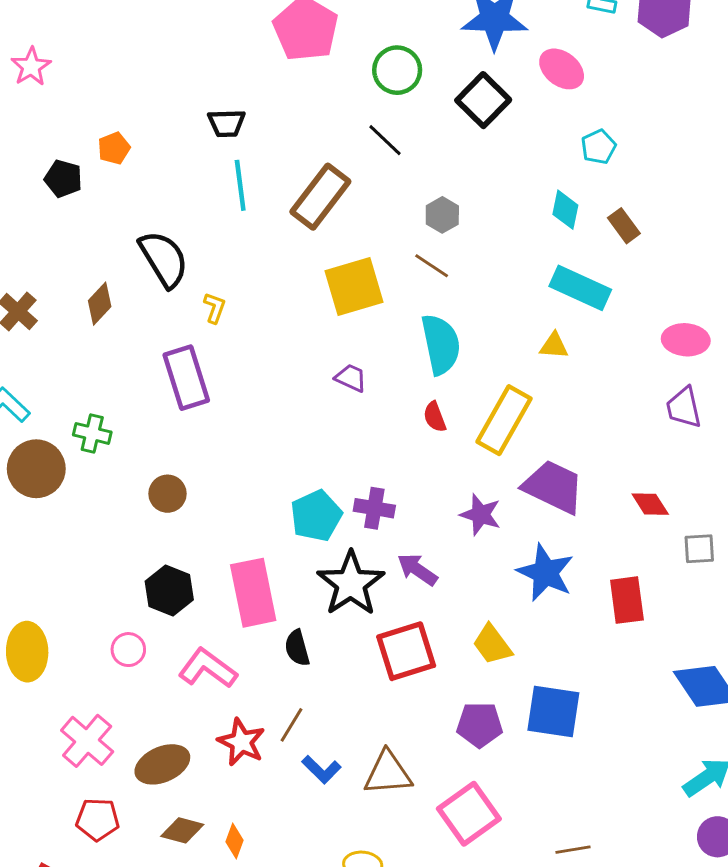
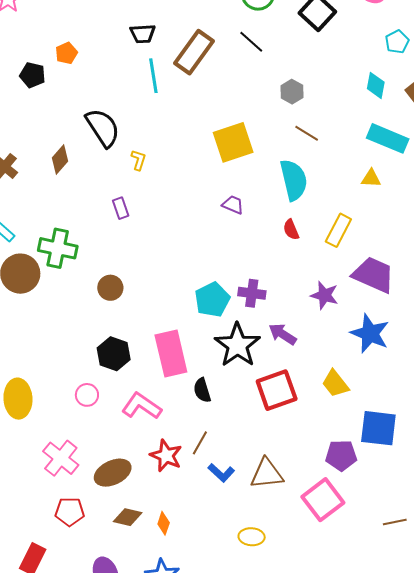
brown rectangle: (320, 197) -> (194, 52), moved
brown line: (432, 266) -> (307, 133), moved
purple rectangle: (186, 378) -> (121, 208), size x0.5
yellow rectangle: (504, 420) -> (338, 230), size x0.7
green cross: (92, 433) -> (58, 248), size x1.5
purple pentagon: (480, 725) -> (341, 455), moved

